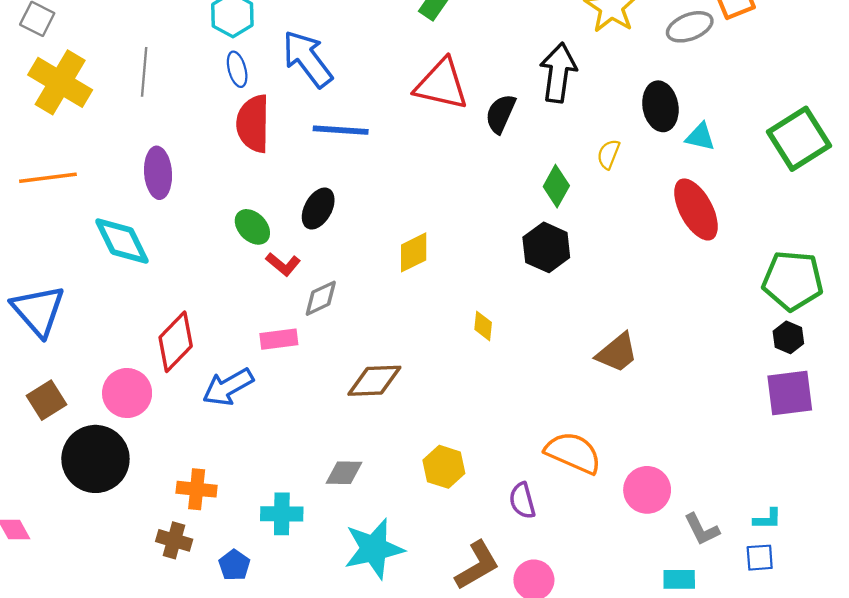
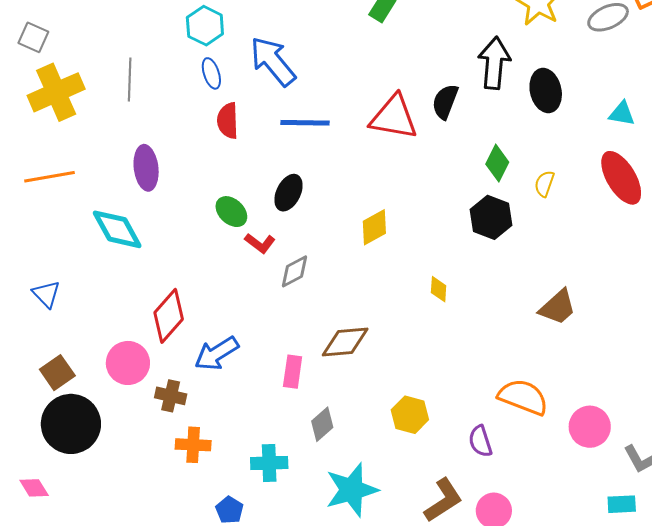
yellow cross: (60, 82) -> (56, 92), turned 38
red triangle: (441, 84) -> (394, 117), moved
black ellipse: (660, 106) -> (546, 91), moved
red semicircle: (253, 124) -> (228, 121), size x0.7
yellow semicircle: (608, 154) -> (544, 184), moved
blue triangle: (38, 310) -> (46, 294), size x0.6
pink rectangle: (279, 339) -> (293, 372), moved, turned -72
black circle: (95, 459) -> (71, 424), moved
gray diamond: (344, 473) -> (322, 424), turned -40
brown cross: (174, 540) -> (171, 396), moved

